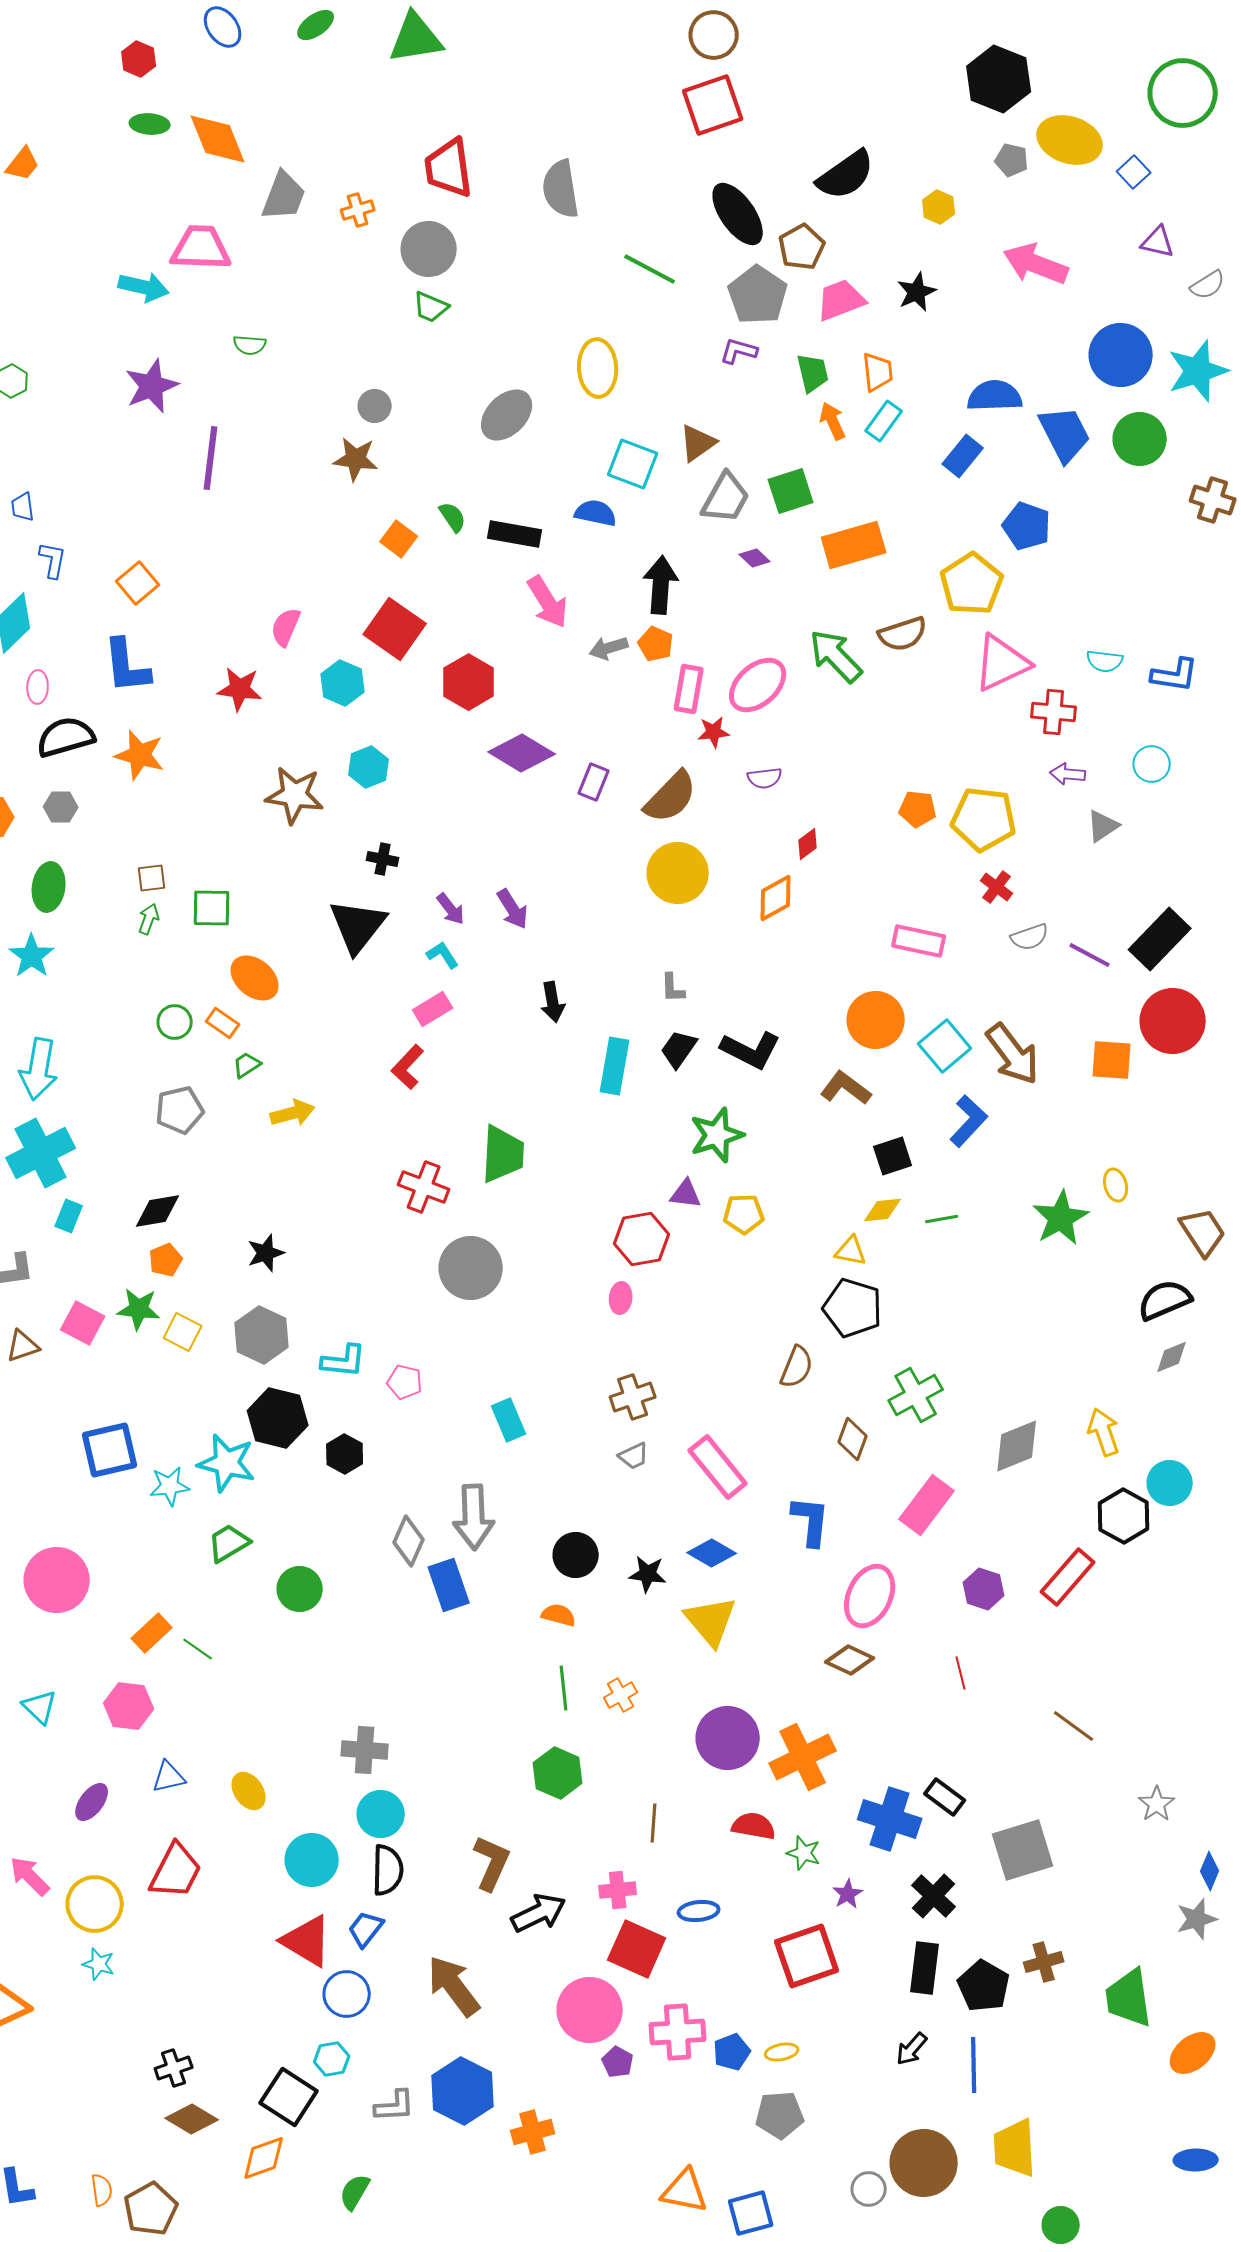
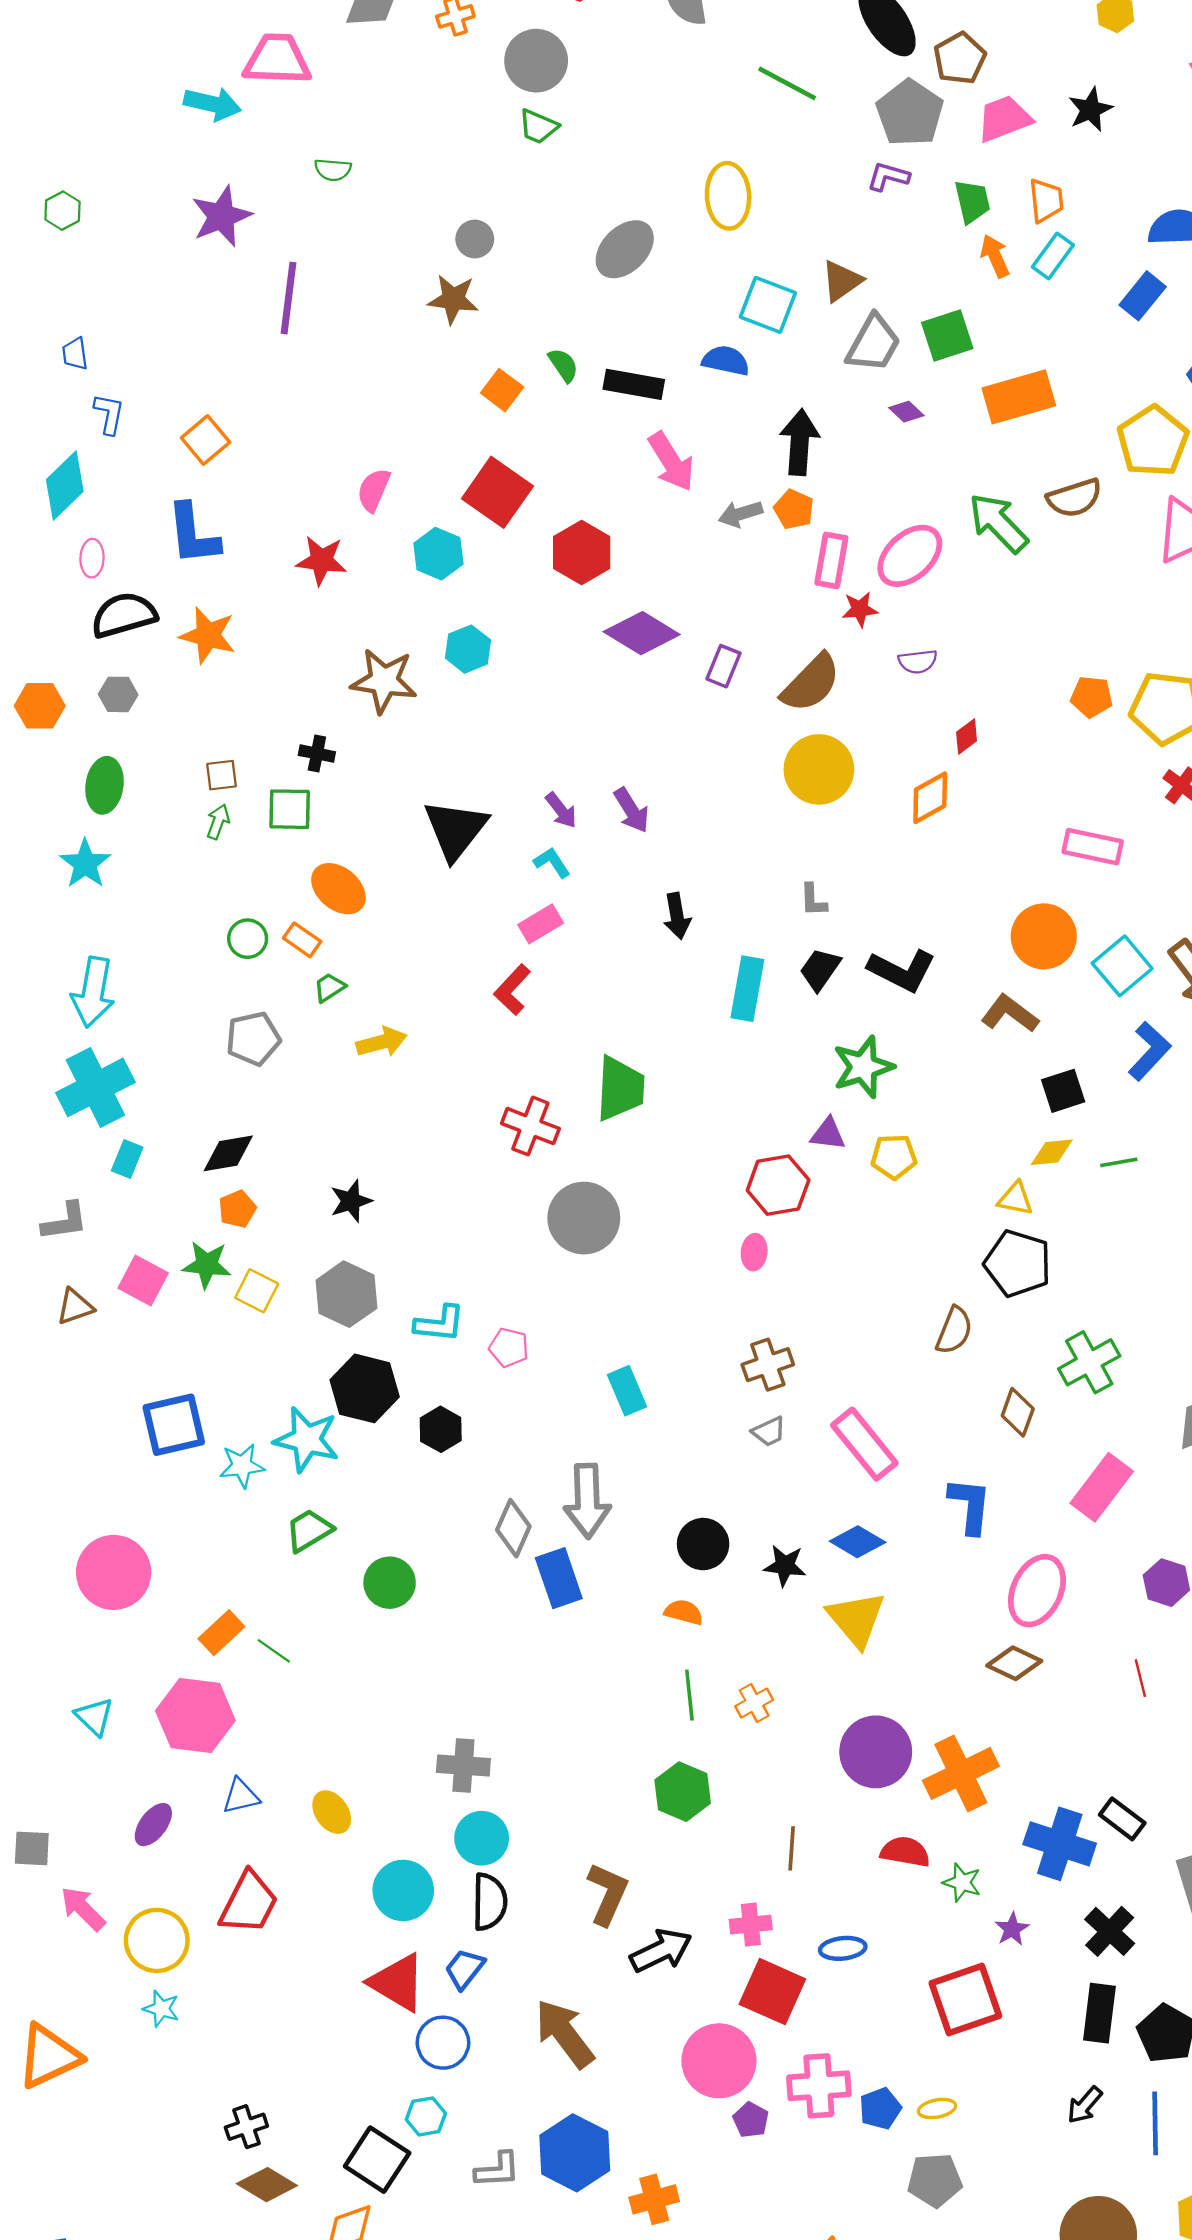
black cross: (383, 859) -> (317, 754), moved
pink hexagon: (129, 1706) -> (195, 1716), size x1.4

